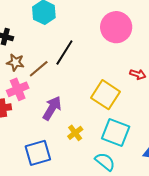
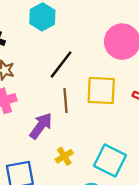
brown line: (39, 69) -> (65, 101), moved, turned -60
yellow square: (106, 95) -> (101, 91), moved, turned -36

